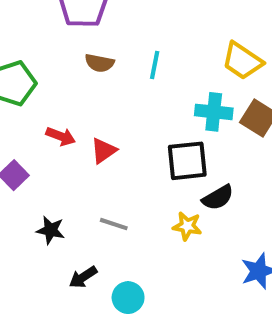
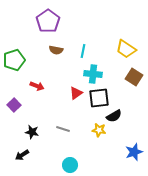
cyan cross: (214, 112) -> (93, 74), moved
red triangle: (104, 151) -> (76, 93), moved
black arrow: (83, 277) -> (22, 155), moved

